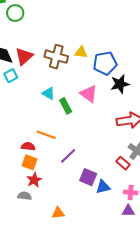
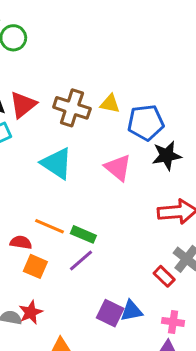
cyan triangle: (48, 93) -> (57, 163), size x1.6
green rectangle: (66, 106) -> (83, 234), moved, turned -42
orange square: (30, 162) -> (35, 266), moved
purple square: (88, 177) -> (110, 313), moved
red star: (34, 180) -> (31, 312), moved

